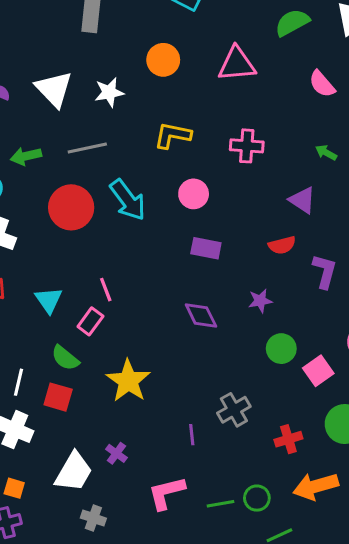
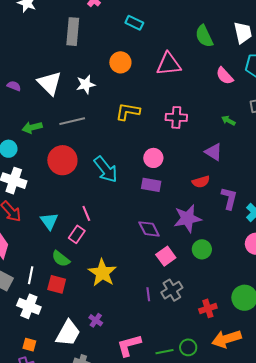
green semicircle: (292, 23) -> (204, 36), turned -85
pink circle: (194, 194) -> (153, 158), moved
cyan arrow: (128, 200) -> (106, 169), moved
purple star: (260, 301) -> (187, 218), size x1.8
pink square: (318, 371) -> (166, 256), moved
purple line: (192, 435) -> (148, 294), moved

